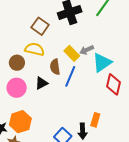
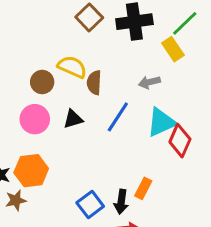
brown square: (40, 26) -> (89, 17), moved
yellow rectangle: (72, 53) -> (173, 49), moved
cyan triangle: (102, 63) -> (161, 122), moved
brown semicircle: (55, 67) -> (94, 83), moved

